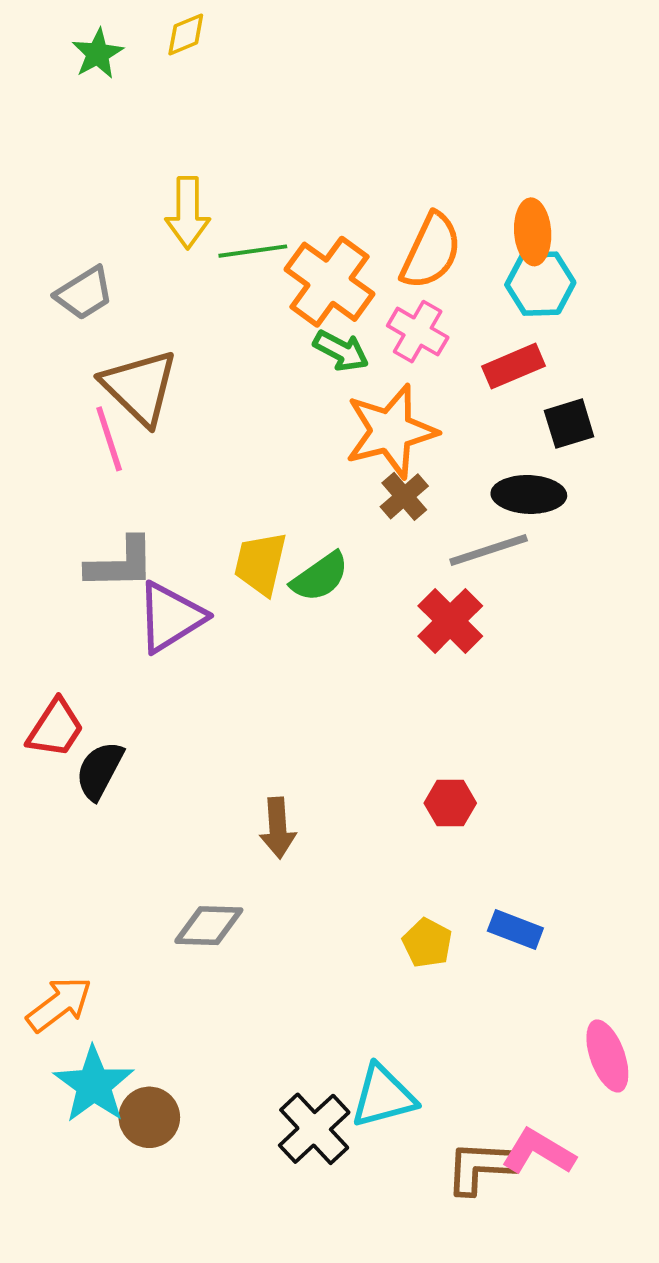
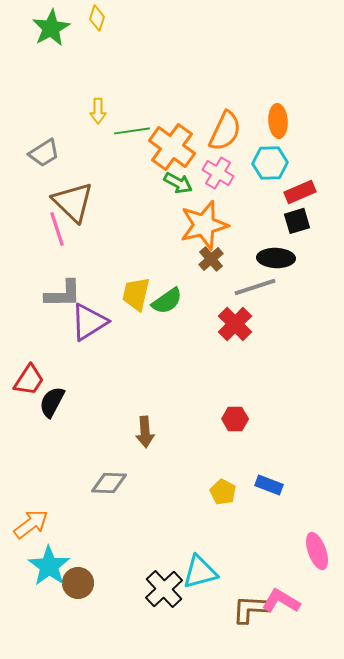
yellow diamond: (186, 34) -> (97, 18), turned -50
green star: (98, 54) -> (51, 28), size x1.4
yellow arrow: (188, 213) -> (98, 111), size x0.7
cyan hexagon: (540, 284) -> (270, 163), moved
red rectangle: (513, 366) -> (300, 192), moved

